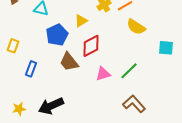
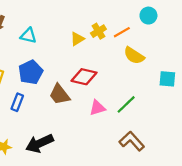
yellow triangle: (81, 21) -> (77, 39), moved
blue pentagon: (57, 35) -> (31, 72), moved
red diamond: (91, 46) -> (84, 77), turned 40

